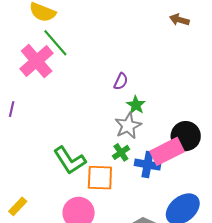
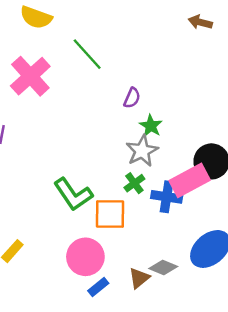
green line: (55, 43) -> (87, 54), moved

